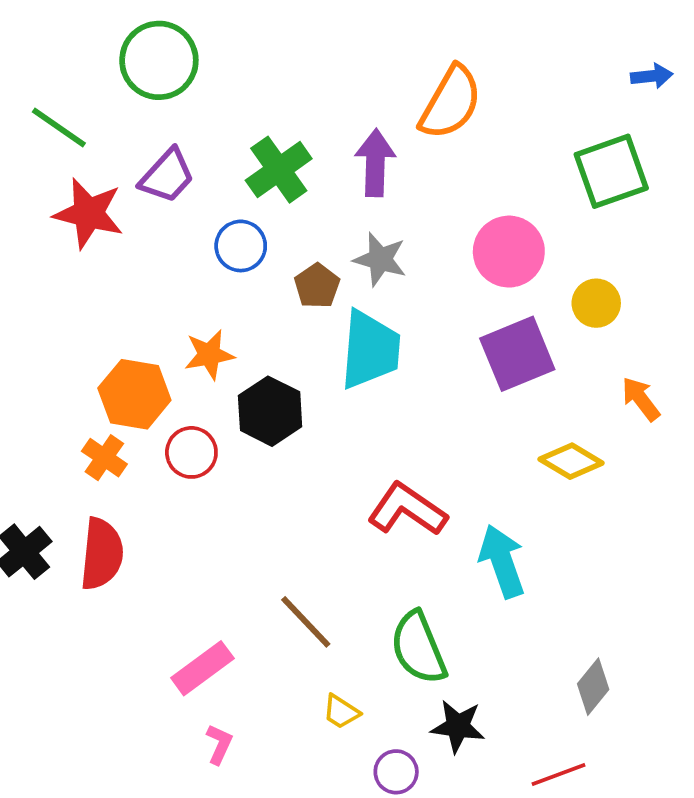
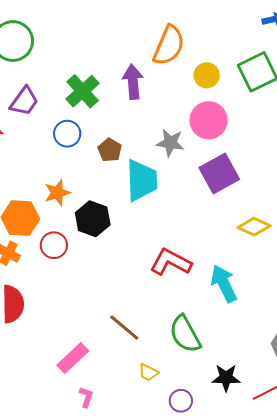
gray star: (380, 259) -> (170, 143), moved
yellow circle: (596, 303) -> (207, 75), moved
black star: (458, 726) -> (226, 378), moved

